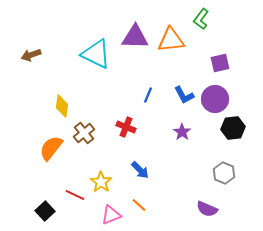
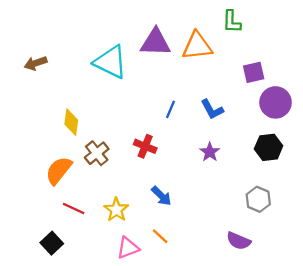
green L-shape: (201, 19) -> (232, 22), turned -35
purple circle: (215, 99) -> (276, 102), moved
red line: (75, 195) -> (74, 209), moved

